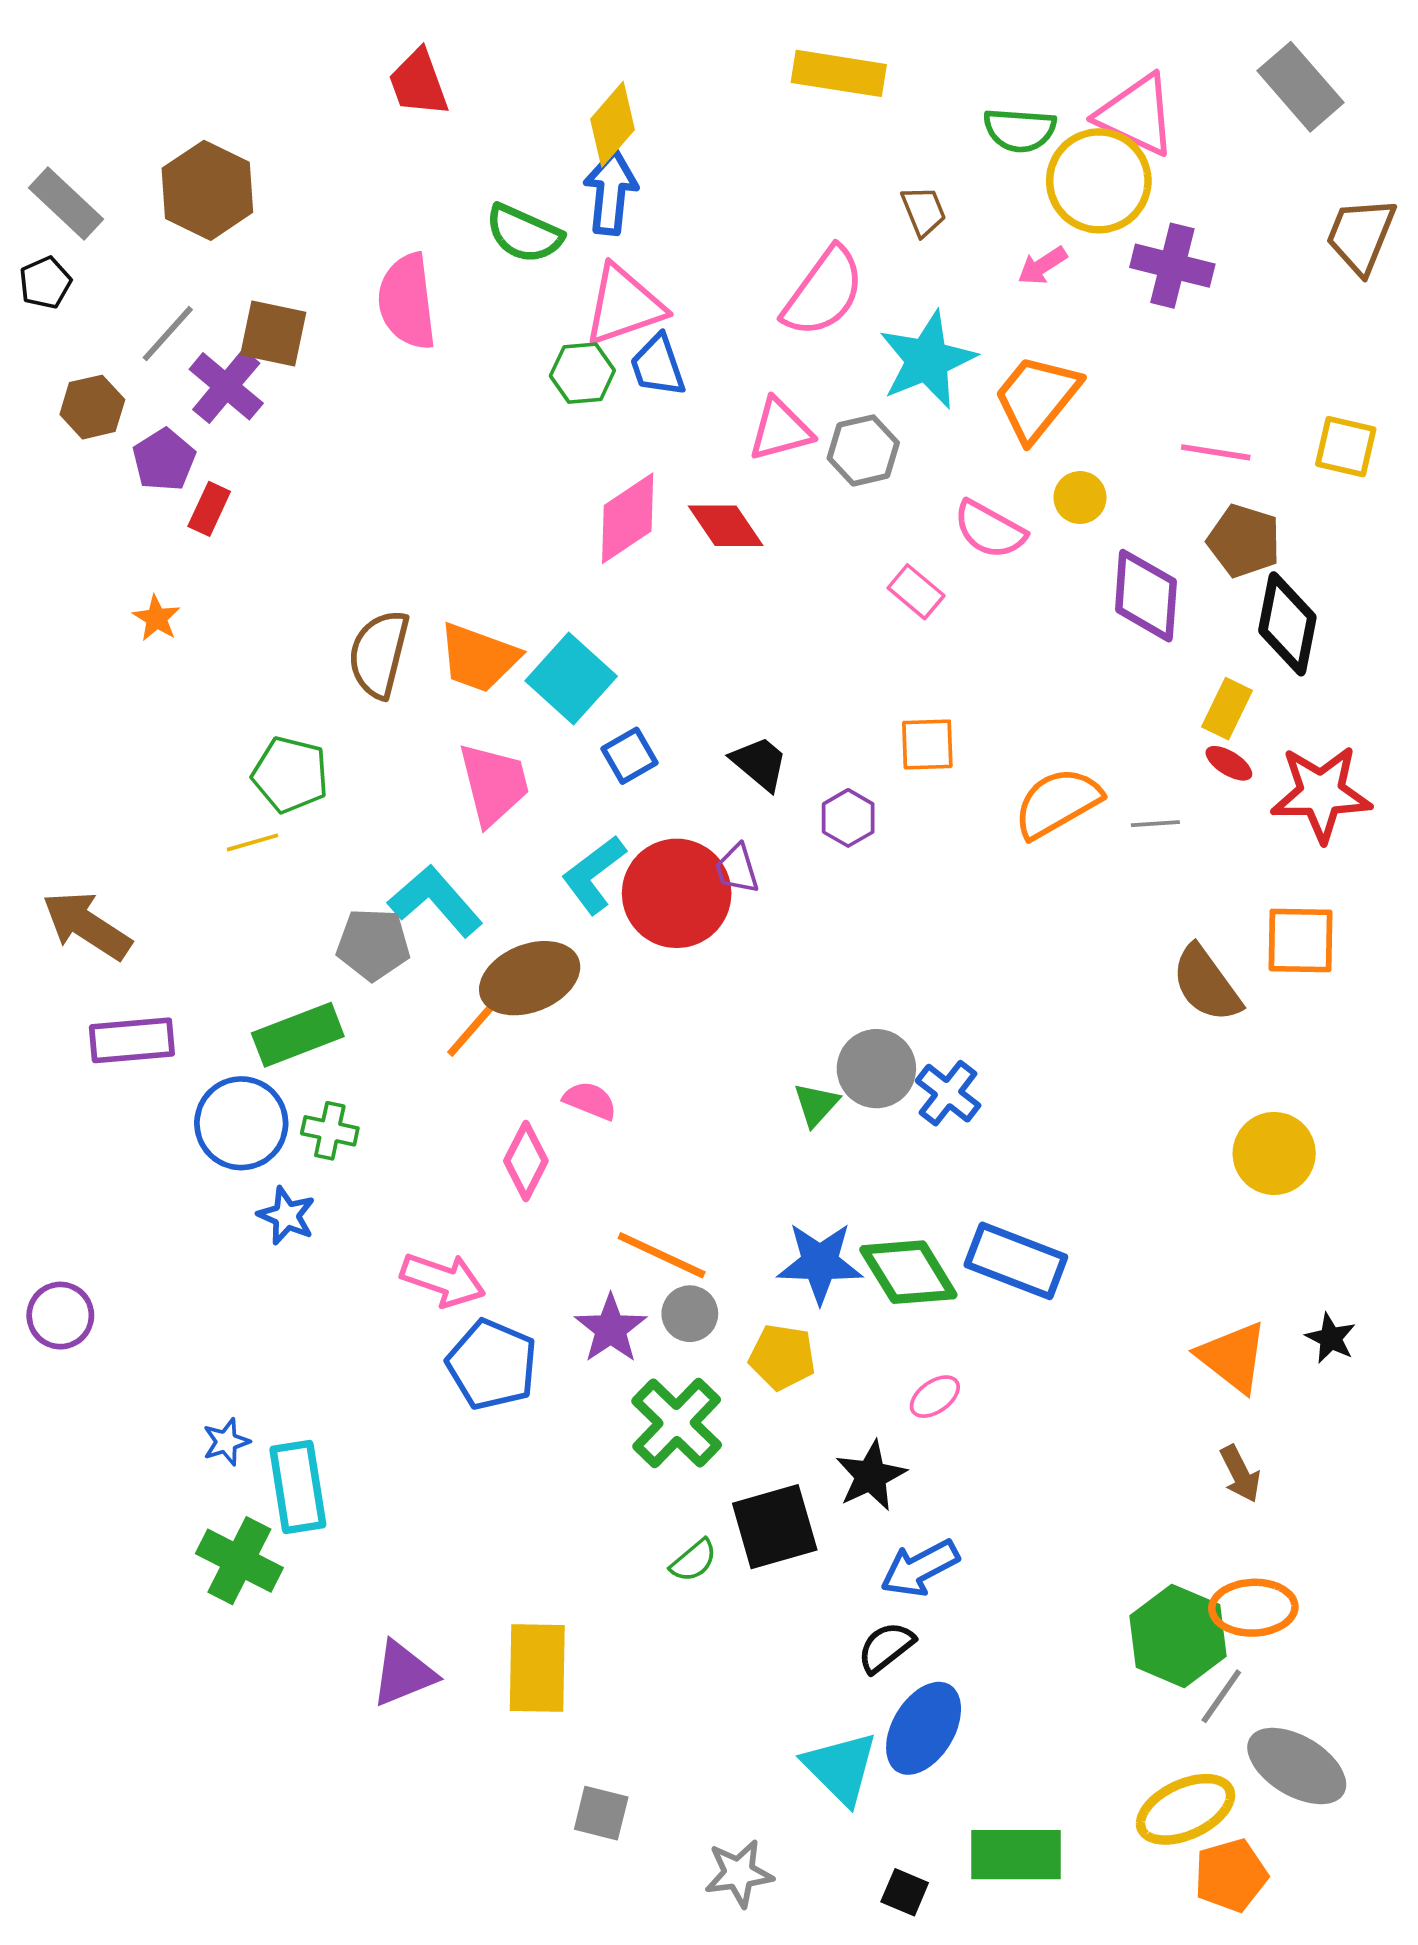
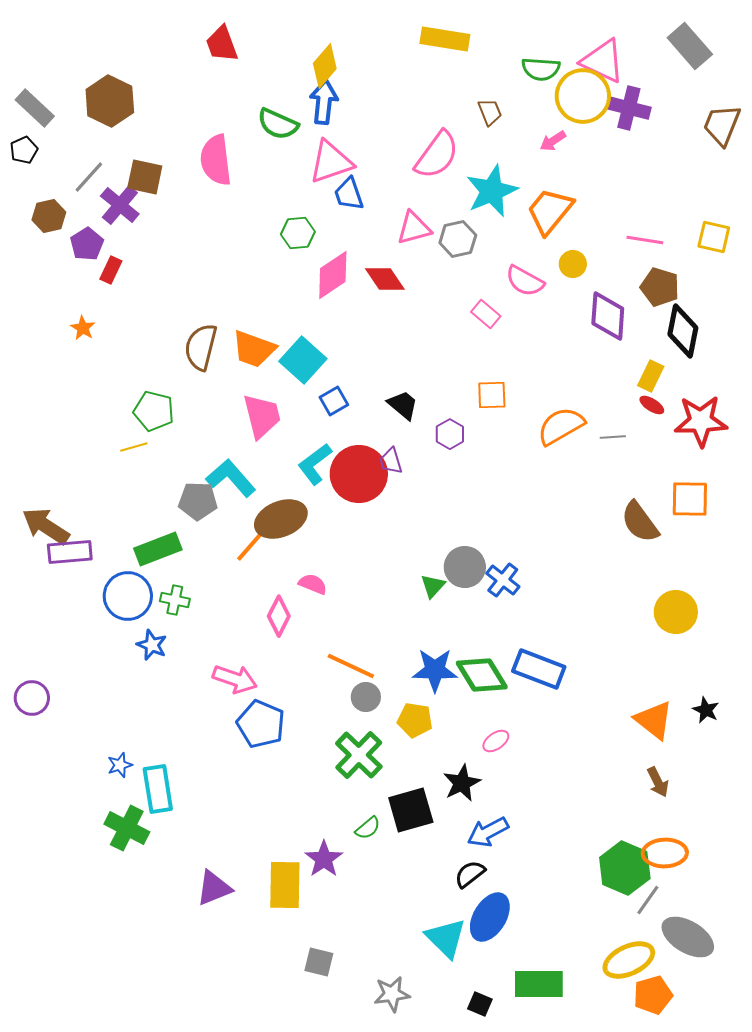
purple cross: (1172, 266) -> (629, 108), moved
green hexagon: (582, 373) -> (298, 233), moved
brown arrow: (87, 925) -> (46, 526), moved
purple star: (611, 1329) -> (324, 859), moved

